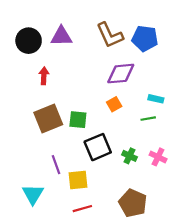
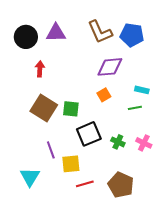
brown square: (48, 119) -> (44, 108), turned -36
red line: (82, 209) -> (85, 184), moved

